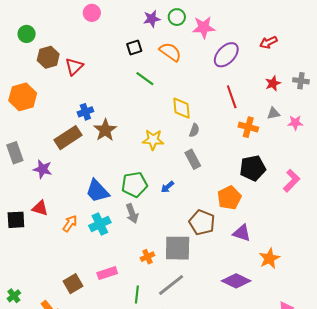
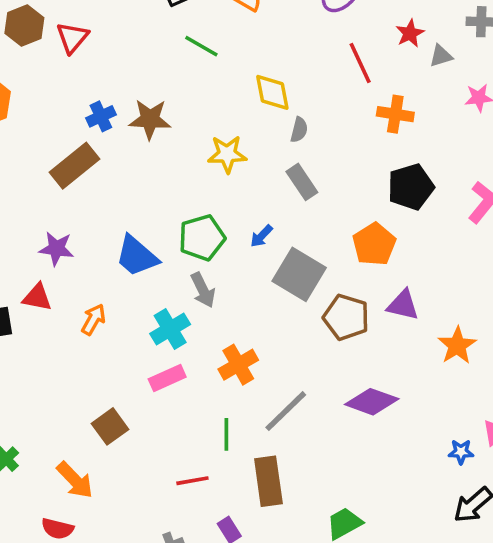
red star: (273, 83) -> (410, 33), moved
gray triangle: (273, 113) -> (441, 56), moved
brown star: (105, 130) -> (150, 119), moved, turned -30
purple star: (43, 169) -> (56, 249), moved
brown pentagon: (202, 222) -> (346, 317), moved
cyan cross: (100, 224) -> (170, 329), moved
gray square: (178, 248) -> (299, 274), moved, turned 36
orange cross: (147, 257) -> (238, 365), size x1.5
pink rectangle: (107, 273) -> (167, 378), moved
purple diamond: (236, 281) -> (372, 402), moved

